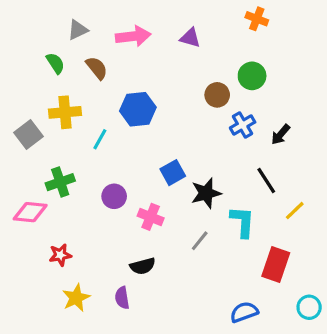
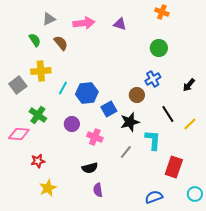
brown circle: (217, 95) -> (137, 95), moved
blue hexagon: (138, 109) -> (87, 93), moved
black arrow: (281, 135) -> (189, 85), moved
green cross: (60, 182) -> (38, 115), turned -36
yellow line: (295, 211) -> (190, 124), moved
purple semicircle: (122, 298) -> (98, 190), moved

